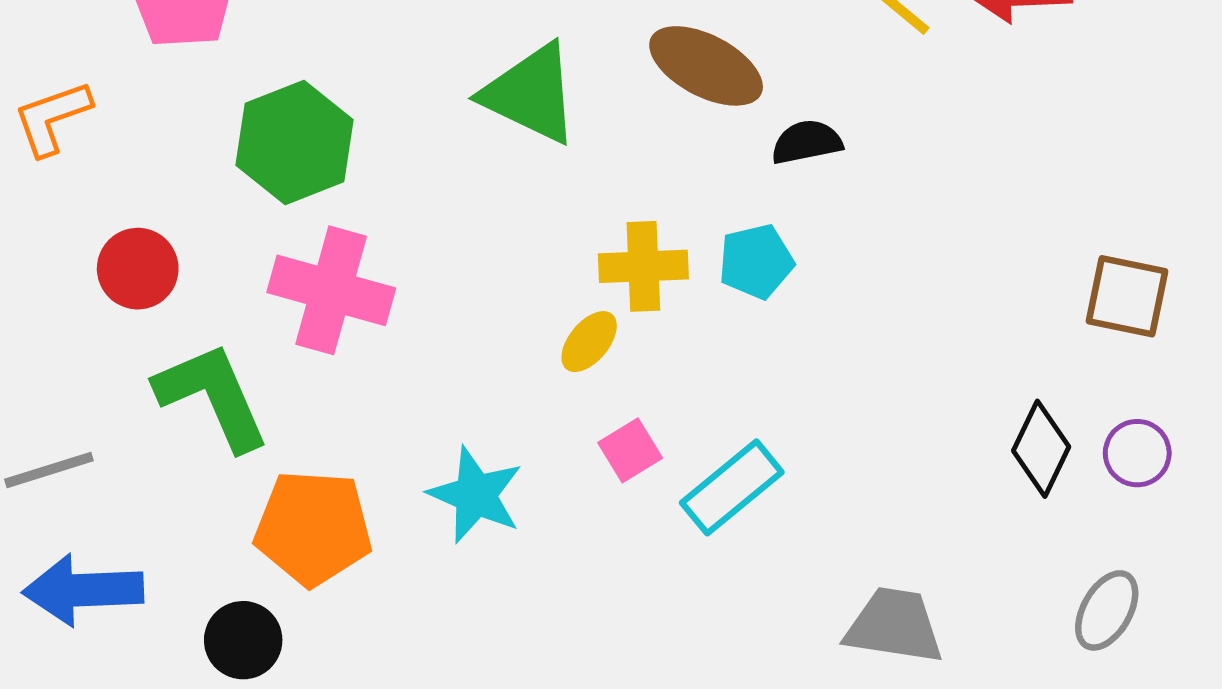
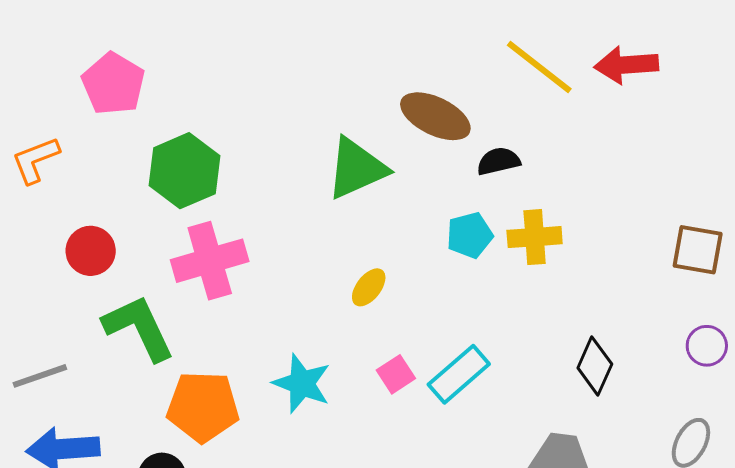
green triangle: (531, 94) -> (356, 168), moved, turned -48
yellow cross: (643, 266) -> (535, 237), moved
pink cross: (331, 290) -> (210, 261), turned -30
black diamond: (1041, 449) -> (595, 366), moved
pink square: (630, 450) -> (396, 374), moved

